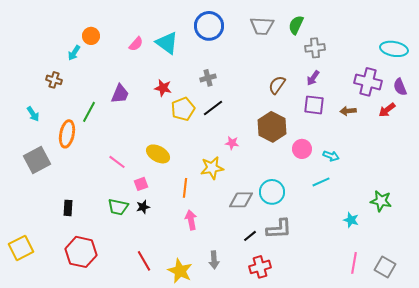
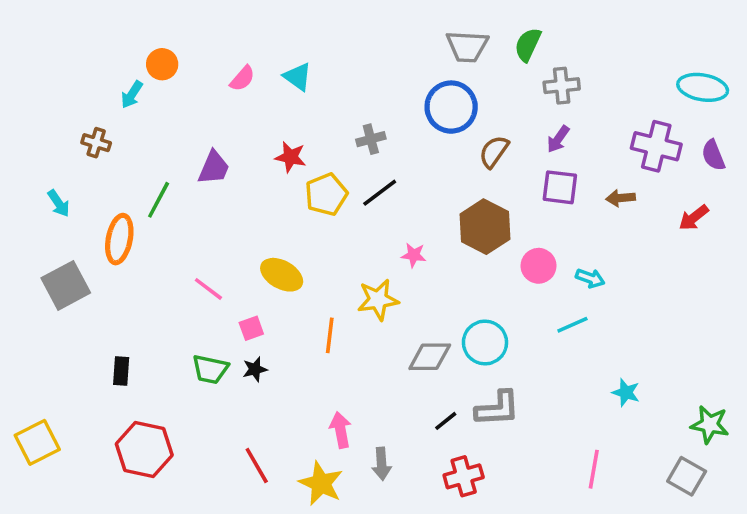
blue circle: (209, 26) -> (451, 107), moved
cyan triangle: (167, 43) -> (298, 77), size x0.7
red arrow: (387, 110) -> (694, 218), moved
green star: (381, 201) -> (710, 425), moved
pink arrow: (191, 220) -> (340, 430), moved
pink line: (354, 263) -> (594, 469), moved

